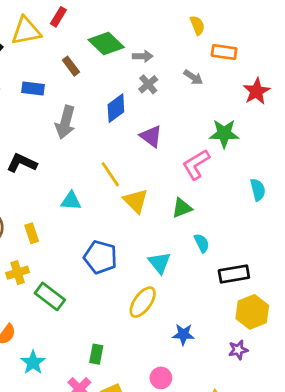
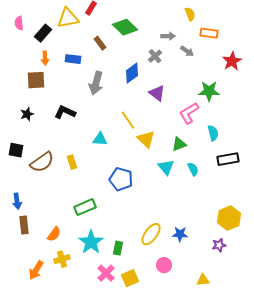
gray arrow: (143, 56) -> (168, 36), moved
cyan semicircle: (258, 190) -> (213, 133), moved
cyan triangle: (159, 263) -> (166, 167), moved
yellow cross: (18, 273) -> (62, 259), moved
black rectangle: (234, 274) -> (228, 159), moved
green rectangle: (50, 296) -> (85, 207), turned -60
yellow ellipse: (143, 302) -> (151, 234), moved
cyan star: (33, 362) -> (91, 242), moved, size x1.4

